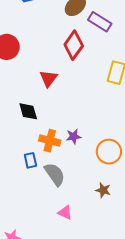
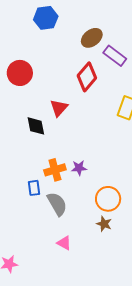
black diamond: (28, 111) -> (36, 126), moved
orange cross: (50, 141) -> (55, 170), turned -35
orange circle: (109, 152) -> (108, 199), moved

